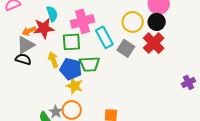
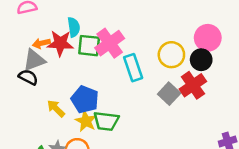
pink cross: (83, 21) -> (110, 43), turned -30
green square: (71, 42) -> (89, 46), moved
gray square: (126, 48) -> (169, 94), moved
yellow arrow: (53, 60) -> (56, 108), moved, turned -35
green trapezoid: (90, 64) -> (106, 121), moved

